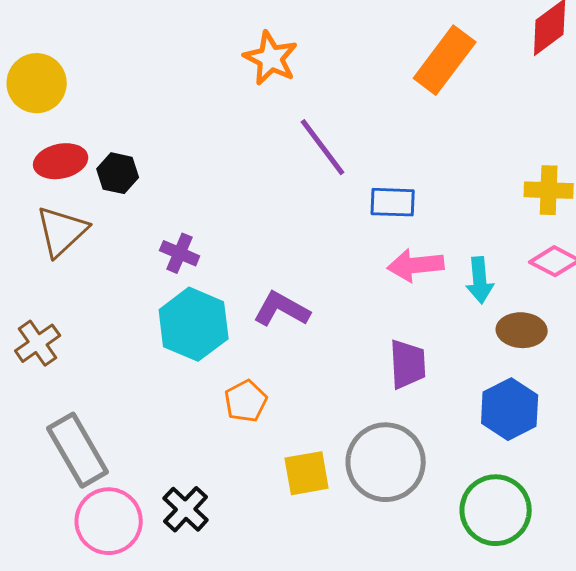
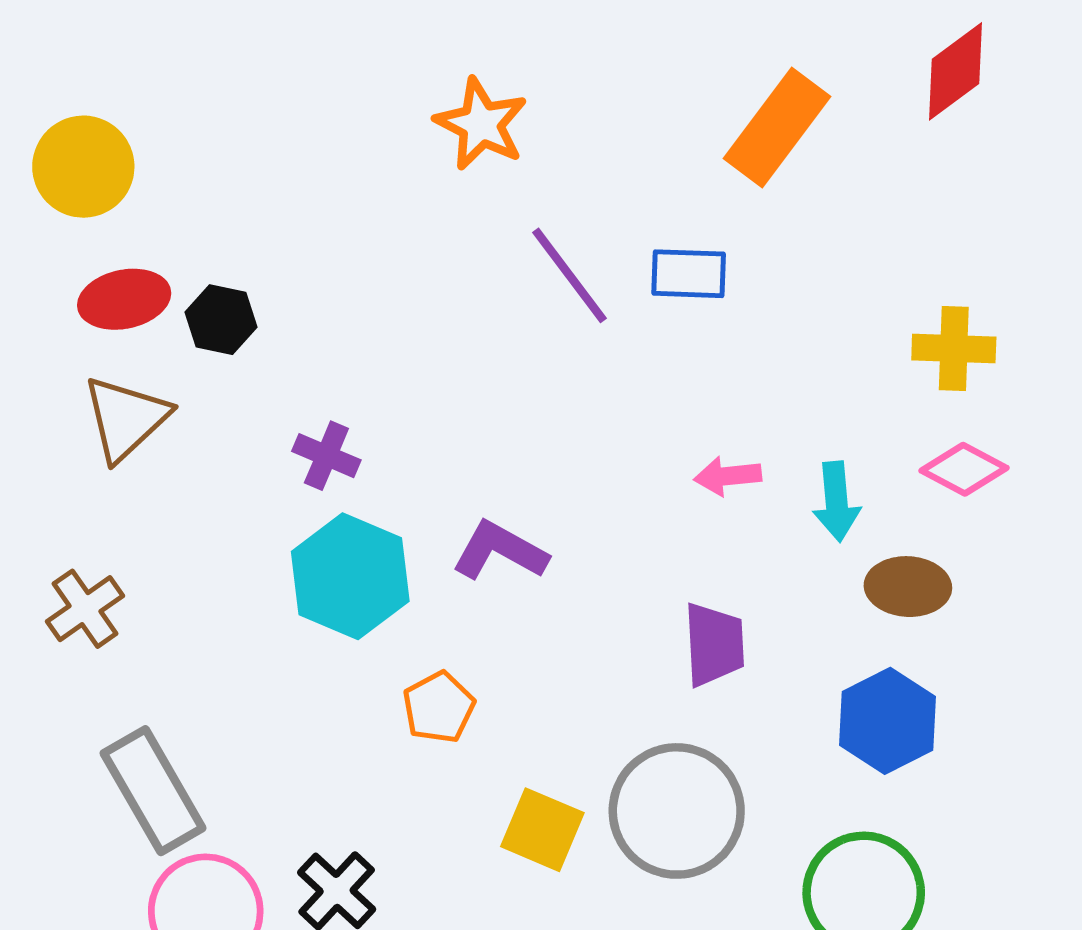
blue rectangle: (393, 202) -> (689, 274), moved
pink arrow: (416, 265) -> (728, 476), size x0.7
yellow square: (307, 473) -> (542, 830), turned 33

